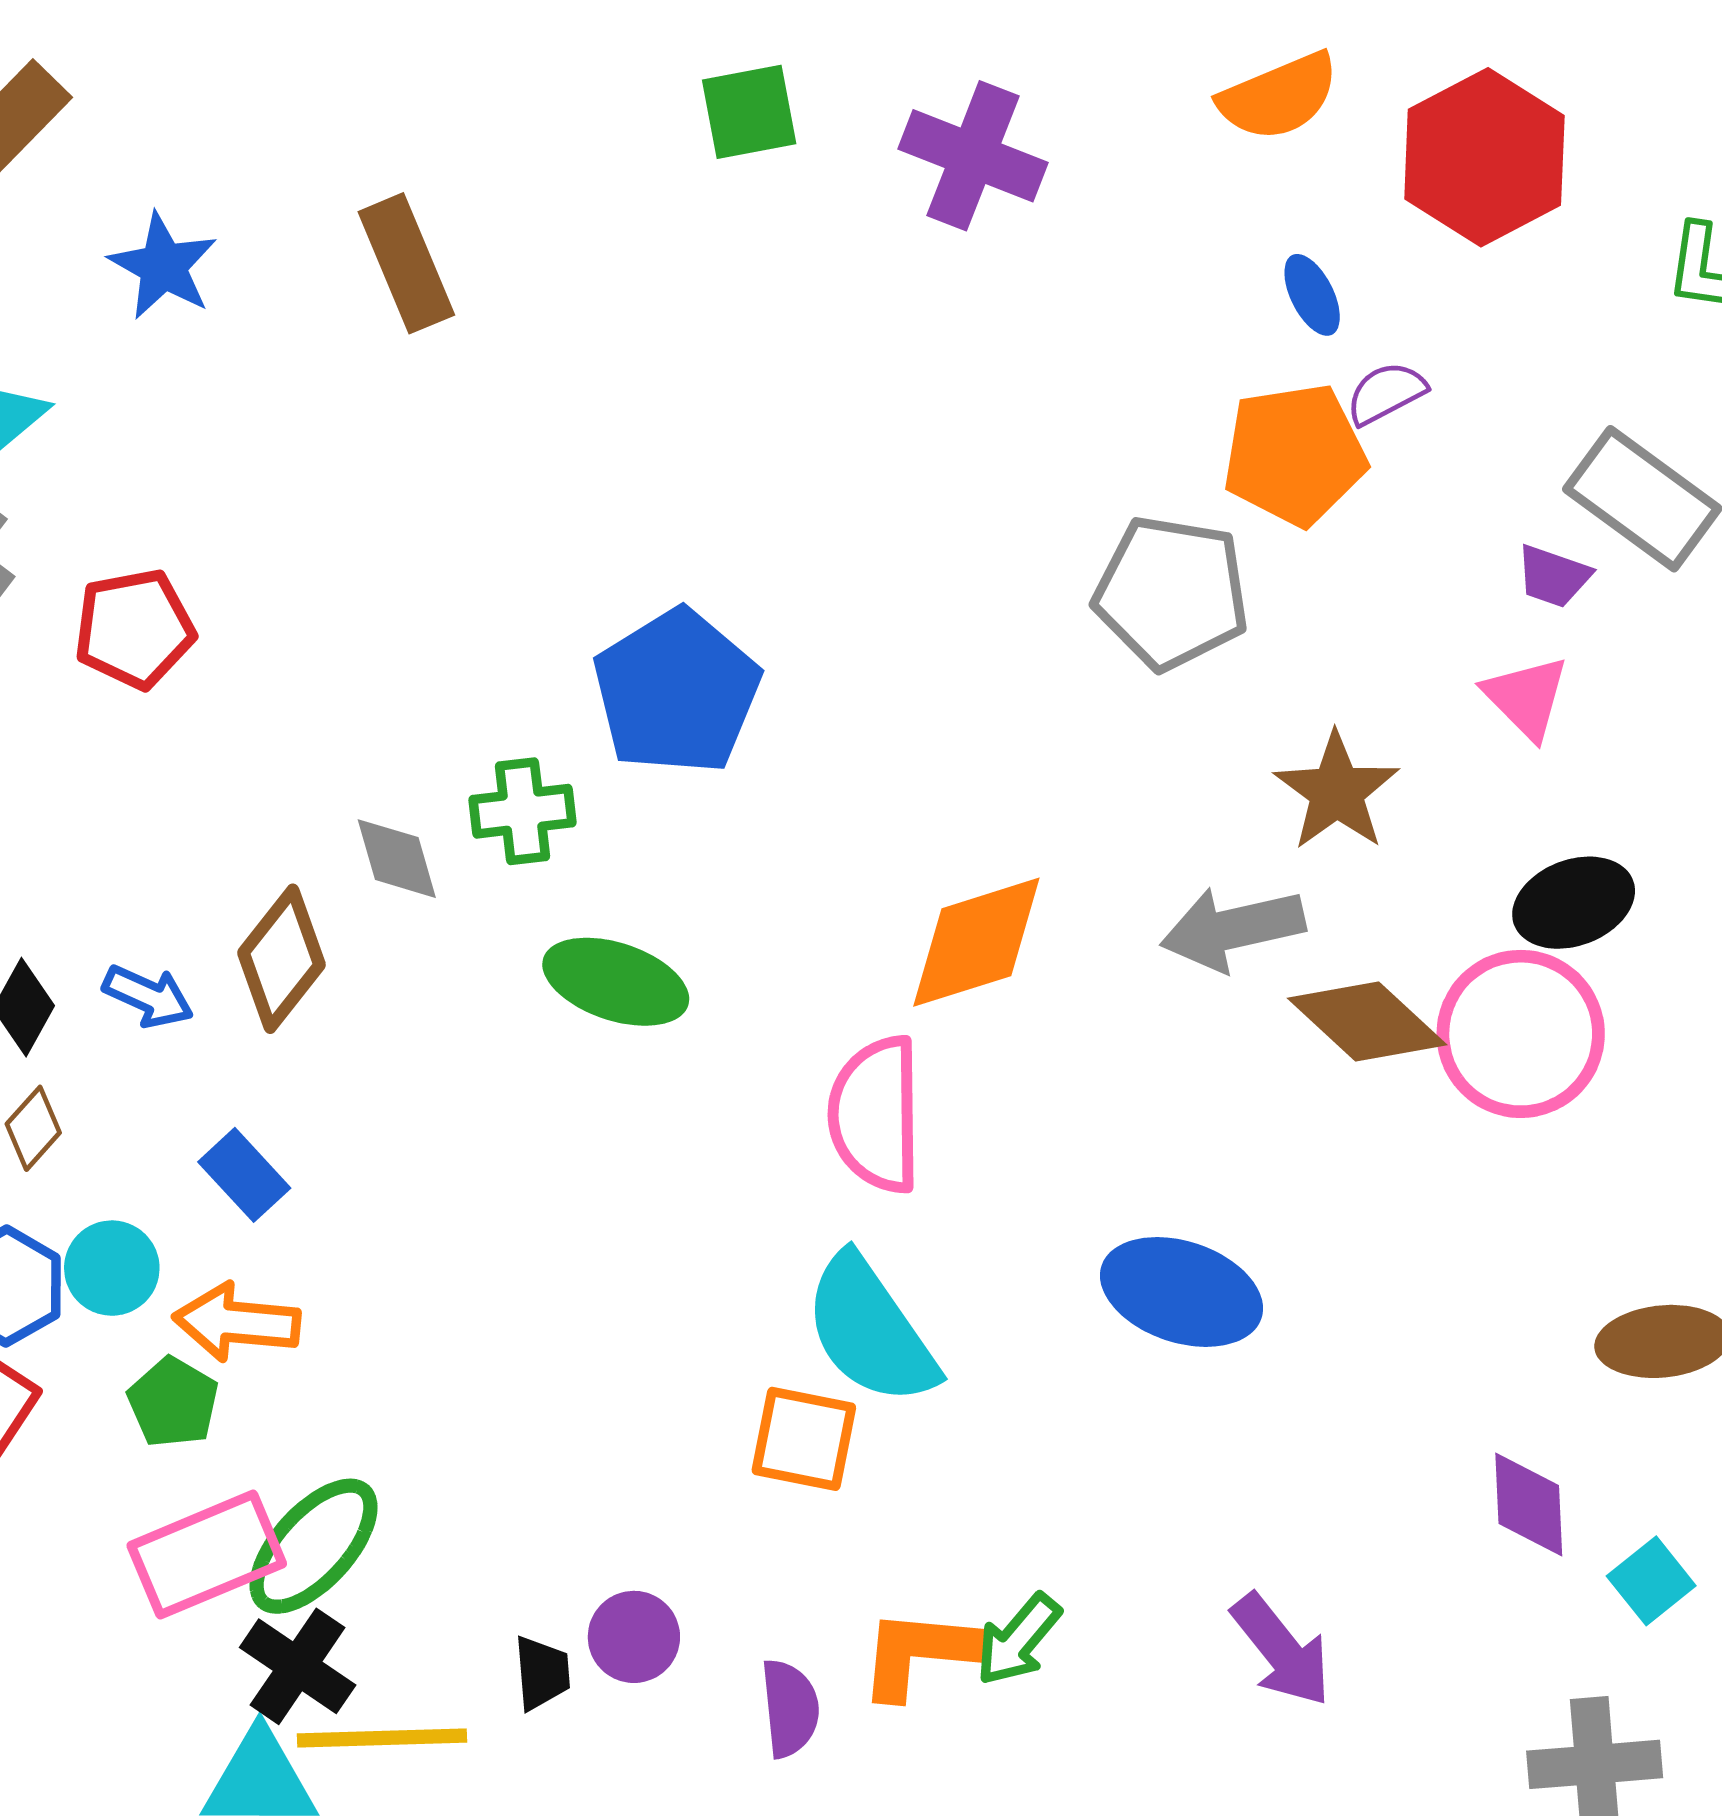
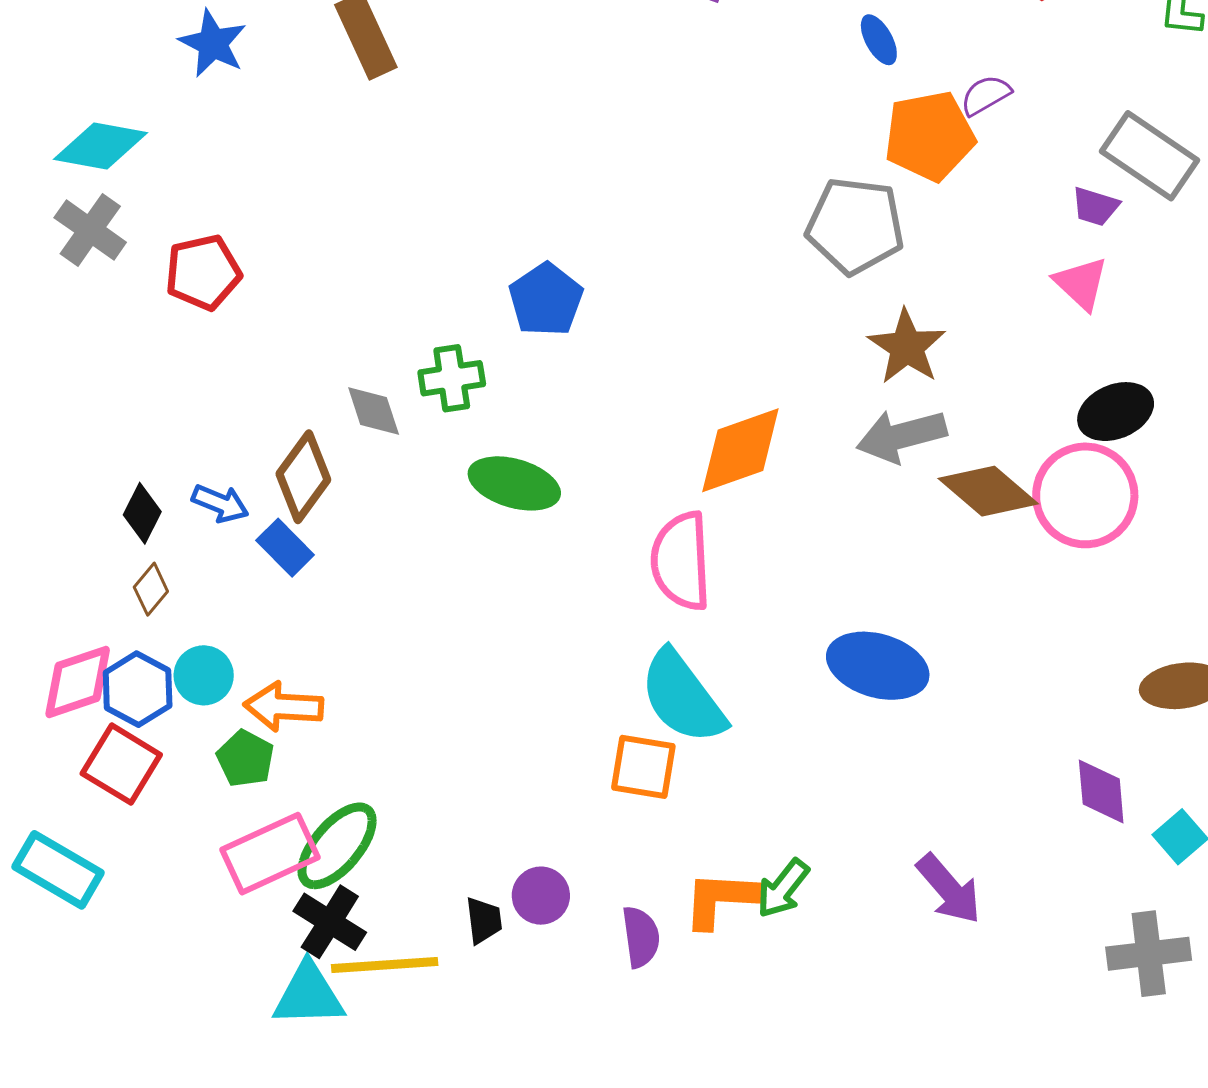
blue ellipse: (1312, 295) -> (879, 40), moved
blue pentagon: (677, 692) -> (546, 300), size x0.7
brown star: (1337, 791) -> (907, 347), moved
blue rectangle: (244, 1175) -> (285, 548), moved

